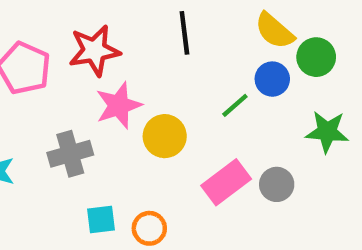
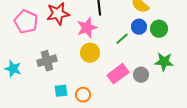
green circle: (316, 57) -> (159, 29), moved
pink star: (119, 105) -> (87, 28), moved
green star: (327, 132) -> (164, 62), moved

